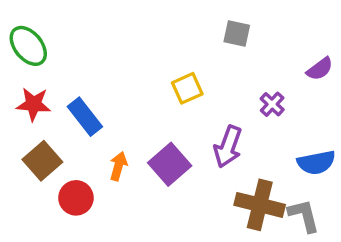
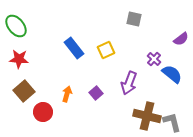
blue rectangle: (85, 117) -> (74, 48), moved
blue semicircle: (316, 163) -> (172, 74), moved, turned -130
purple square: (170, 164) -> (96, 93), size x0.6

